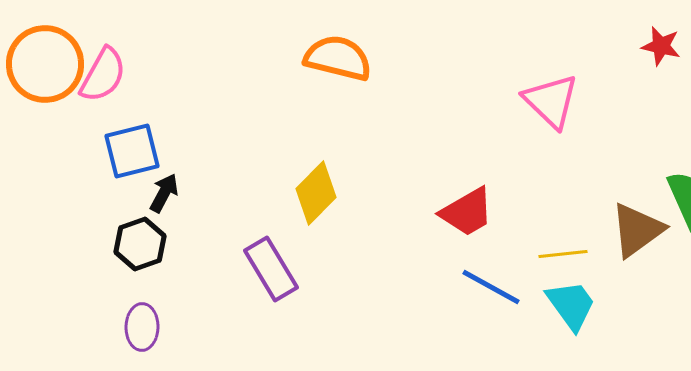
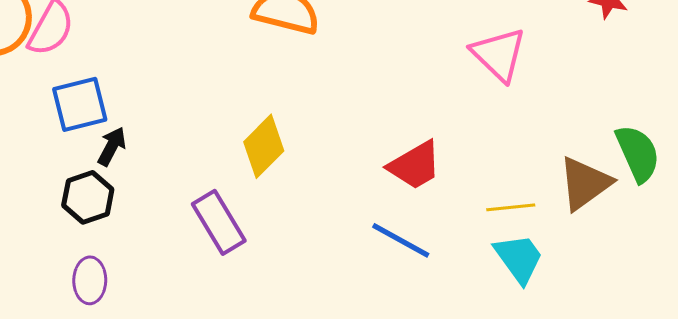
blue line: (491, 287) -> (401, 240), moved

